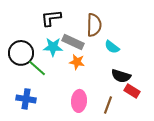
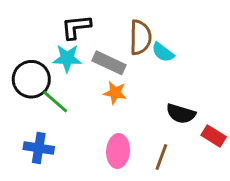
cyan star: (53, 47) -> (67, 58), moved
cyan semicircle: (112, 47) -> (163, 52), moved
red rectangle: (132, 91) -> (214, 136), moved

